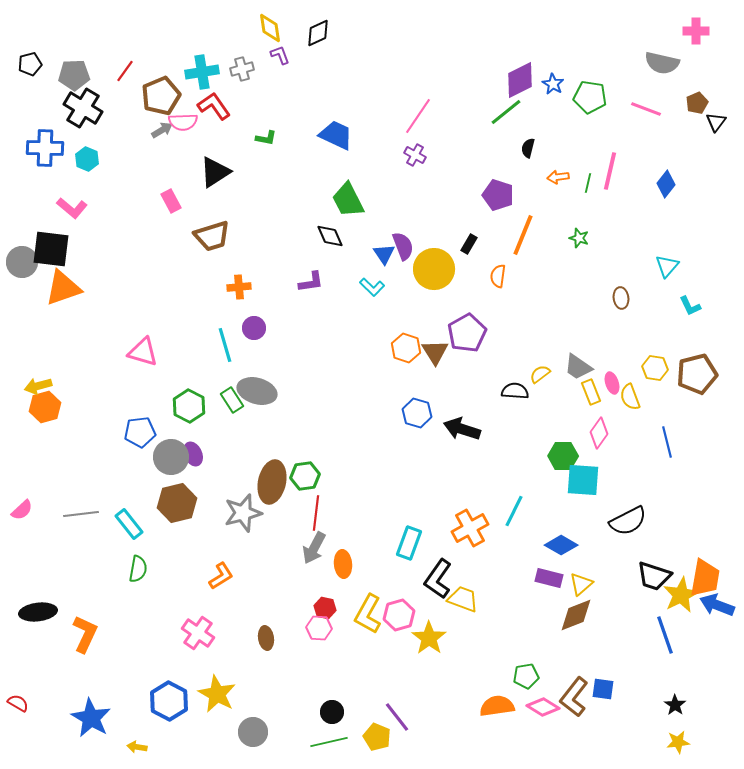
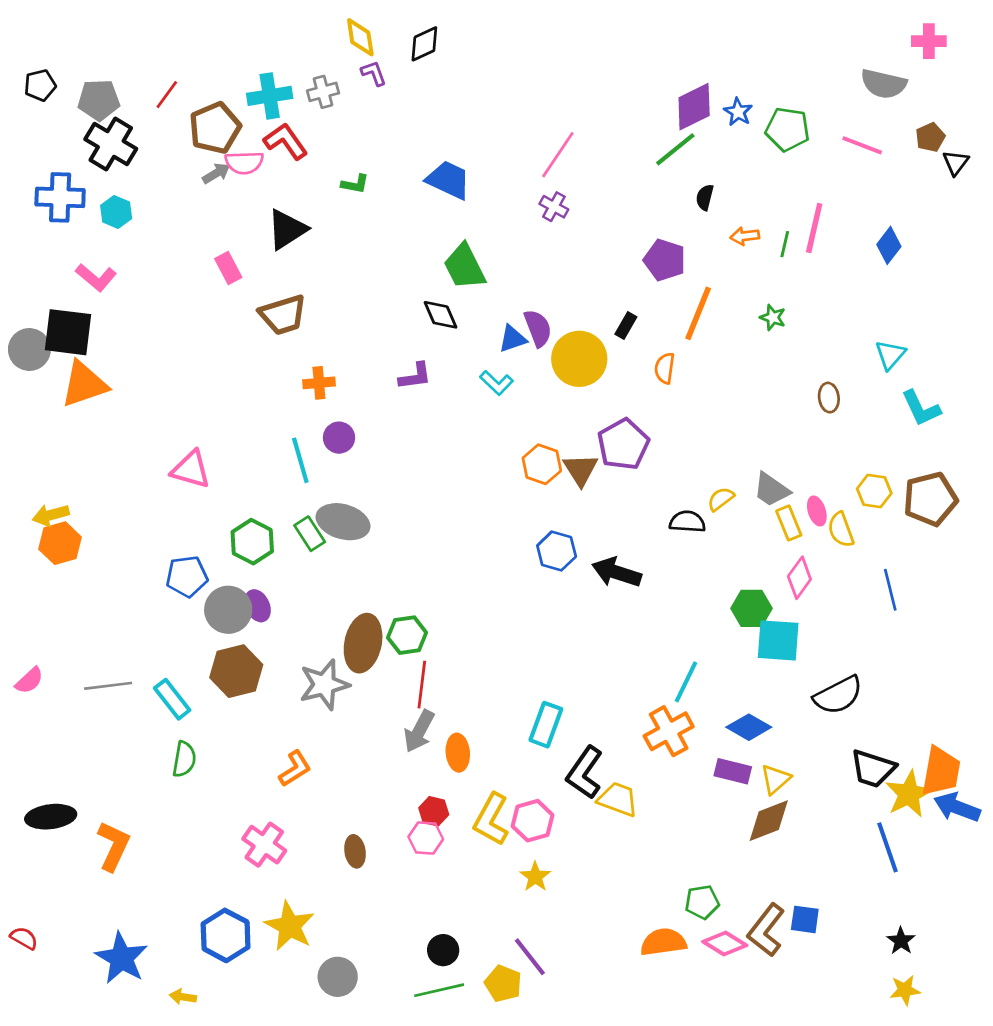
blue triangle: (384, 254) -> (513, 339), turned 45
cyan L-shape: (690, 306) -> (921, 408), size x1.4
orange cross: (470, 528) -> (669, 731), moved
yellow star: (429, 638) -> (535, 877), moved, size x0.7

